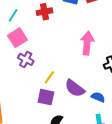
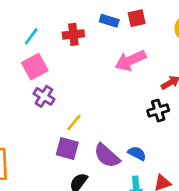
pink arrow: (87, 43) -> (130, 60), moved, turned -125
purple semicircle: (75, 88) -> (107, 156), moved

